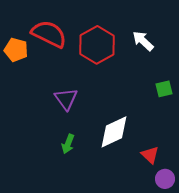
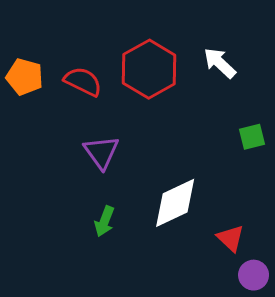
red semicircle: (49, 34) -> (83, 81), moved, size x0.7

